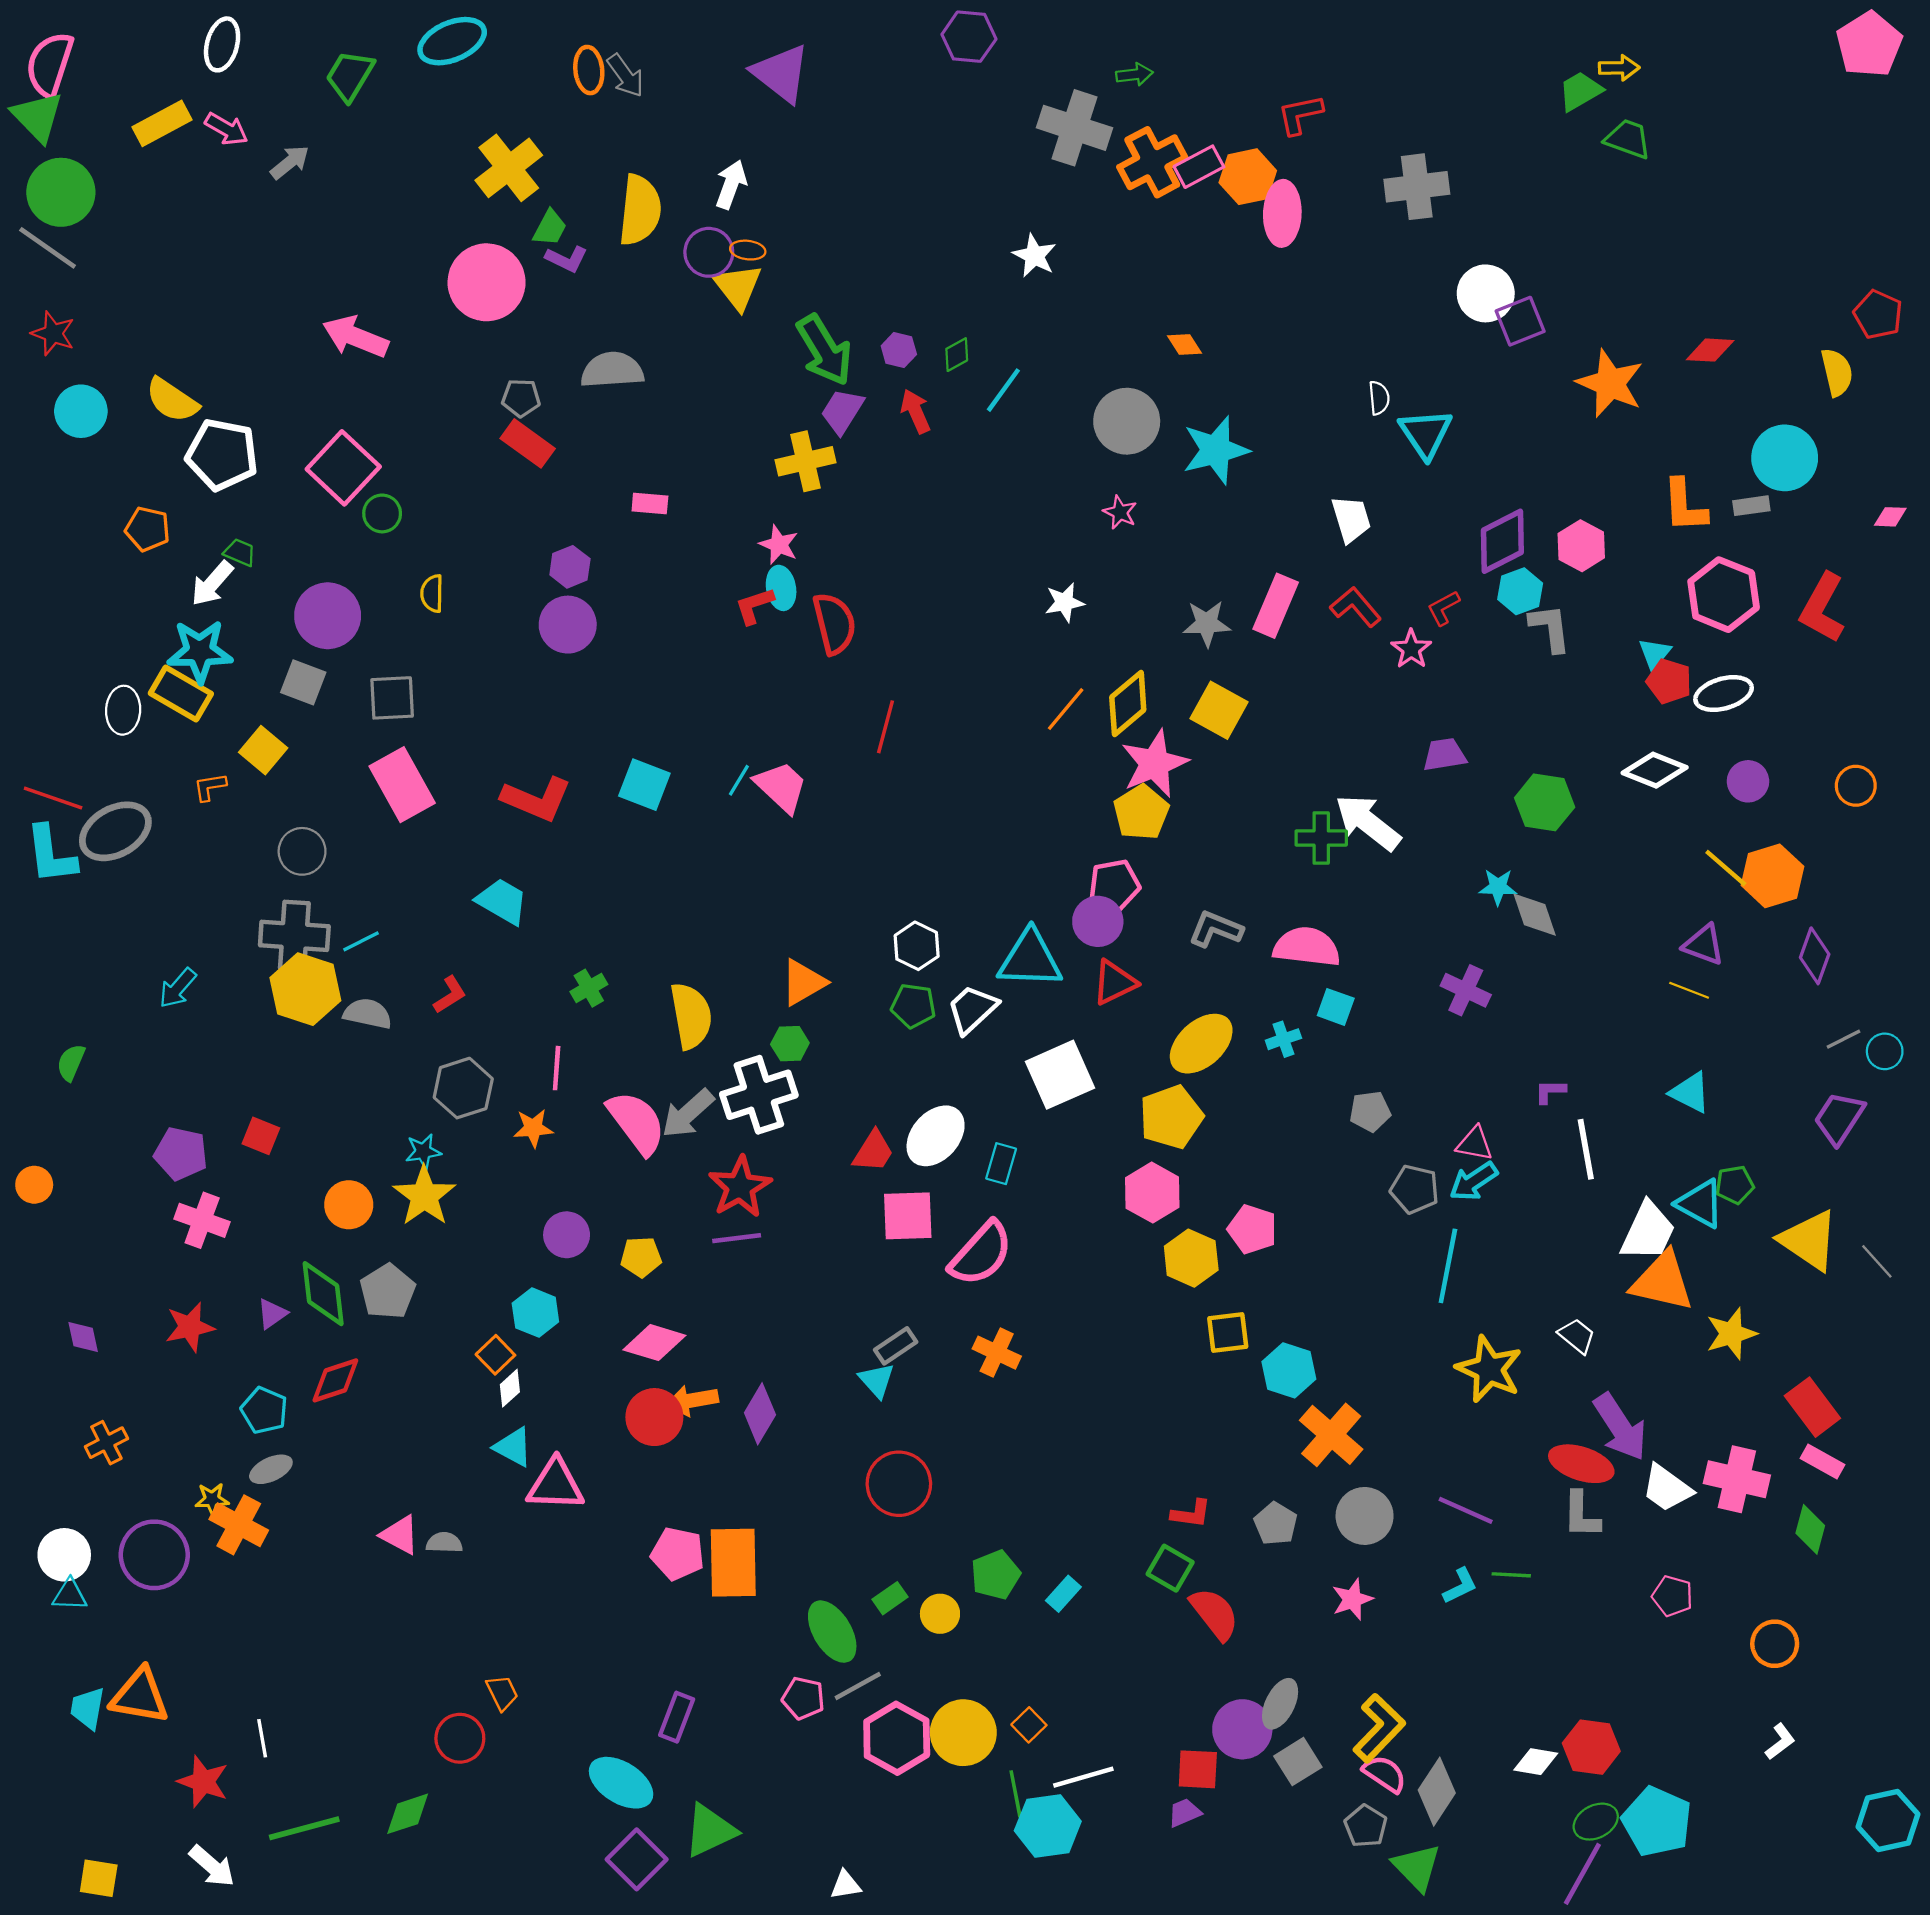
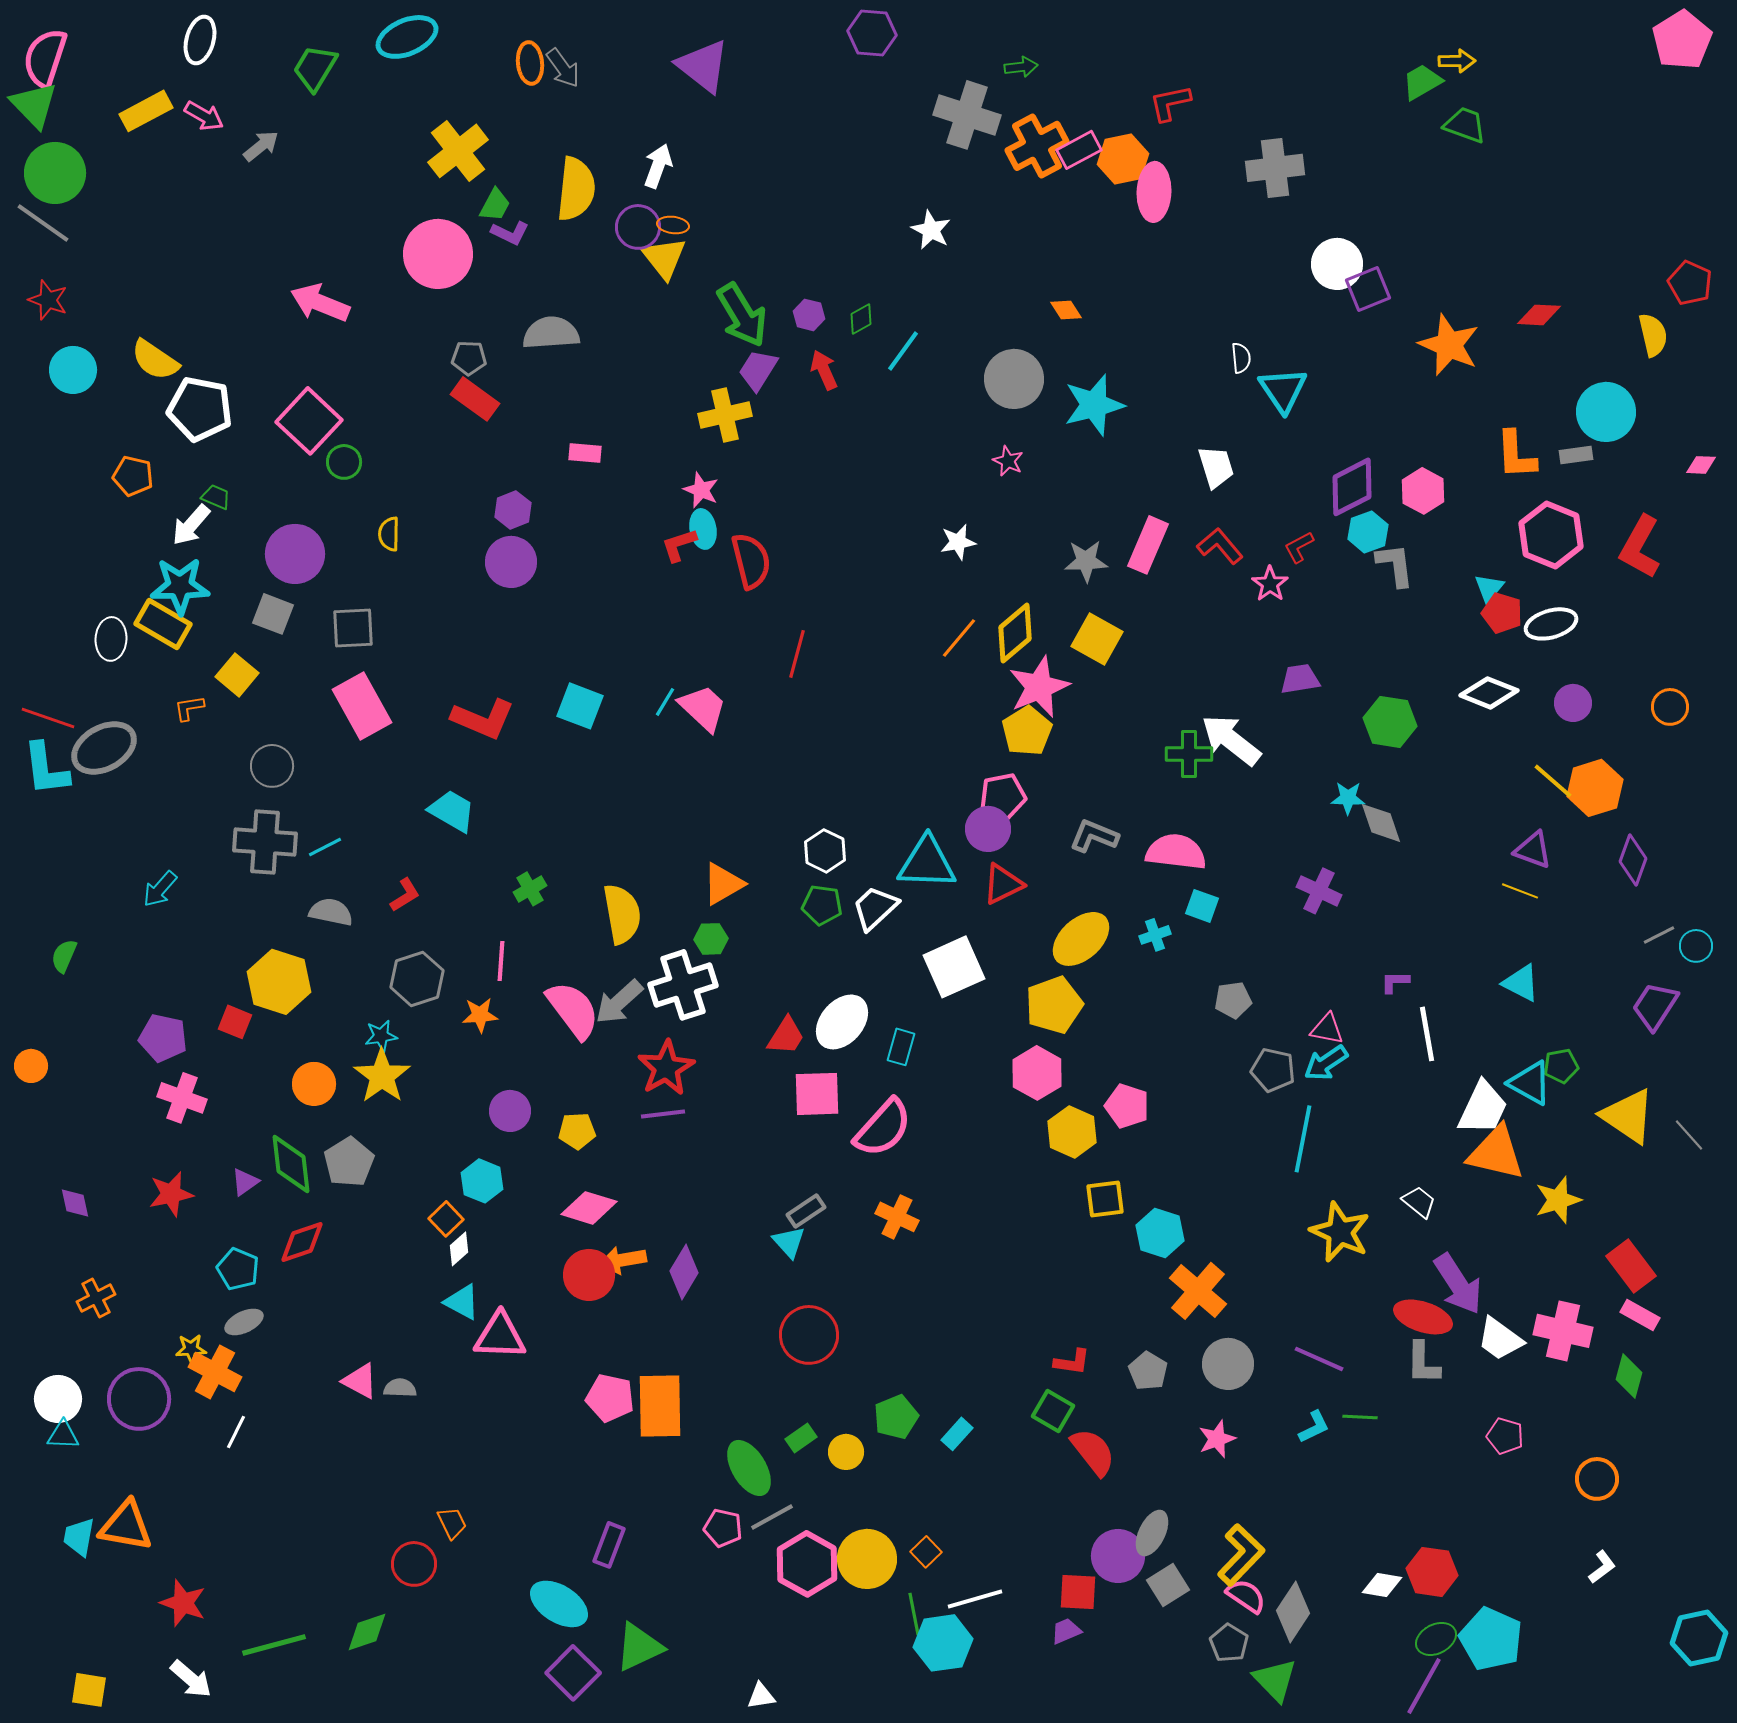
yellow hexagon: (305, 989) -> (279, 982), moved
white line: (262, 1738) -> (236, 1432), moved, turned 36

